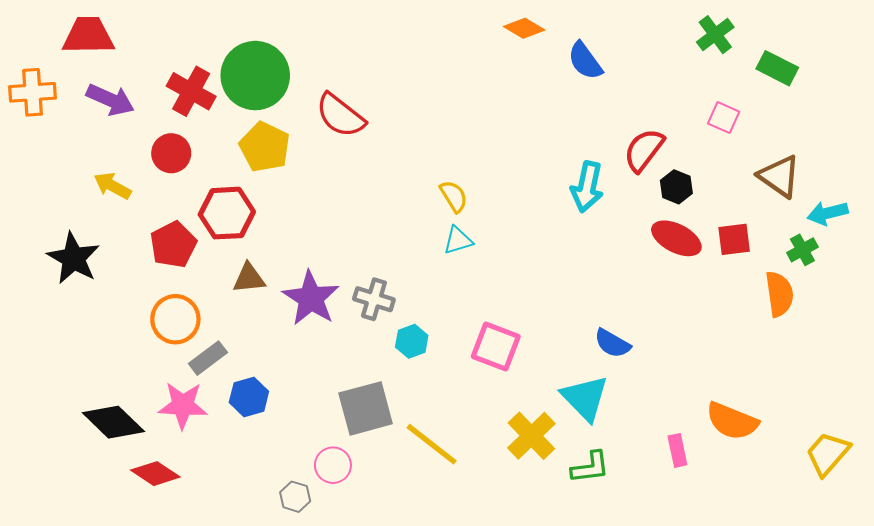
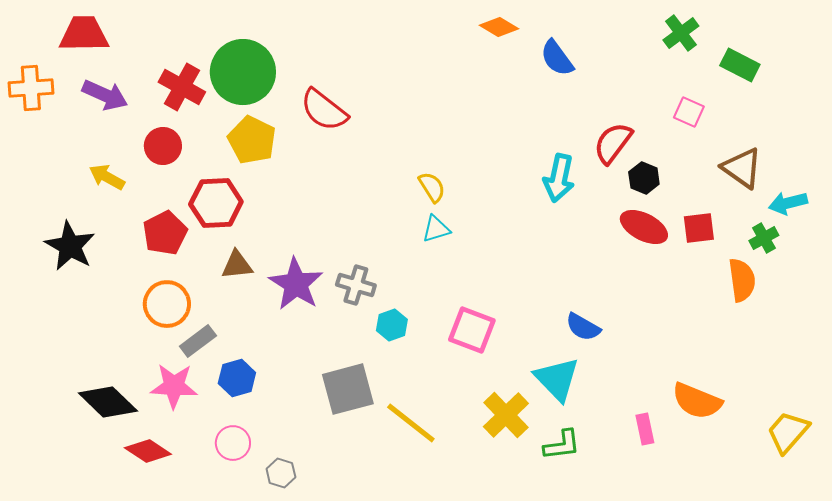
pink circle: (333, 465) -> (233, 443), moved

